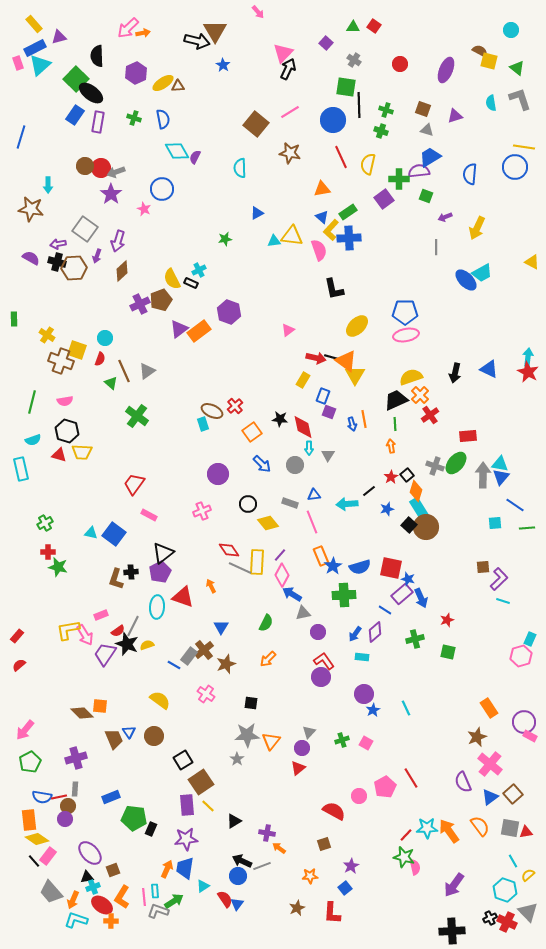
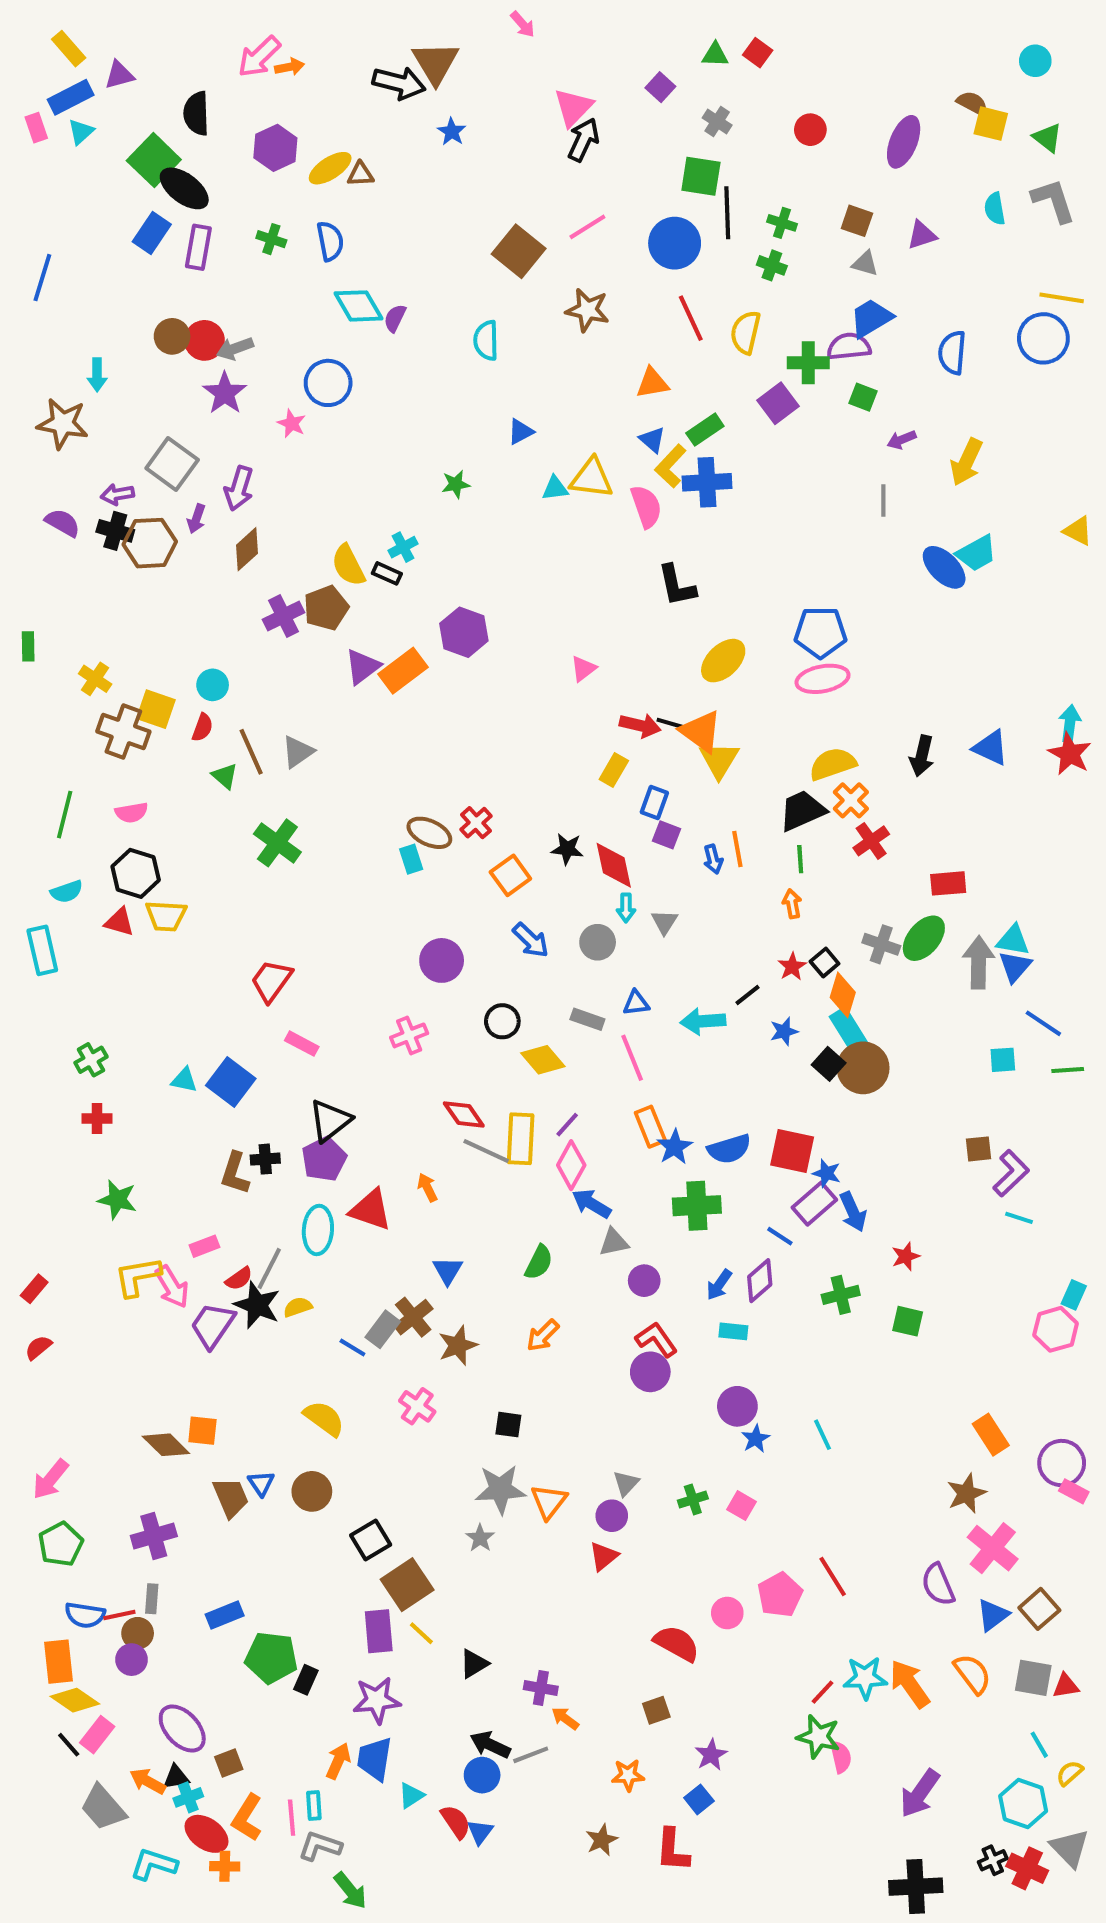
cyan triangle: (40, 65) -> (81, 132), size x0.6
green star: (58, 567) -> (117, 1200), moved
orange arrow: (73, 900) -> (148, 1781), moved, turned 96
green arrow: (174, 901) -> (350, 1891), moved, turned 84

